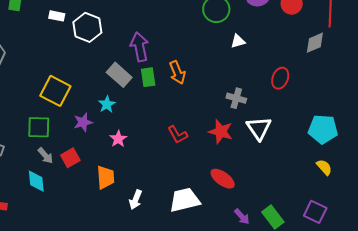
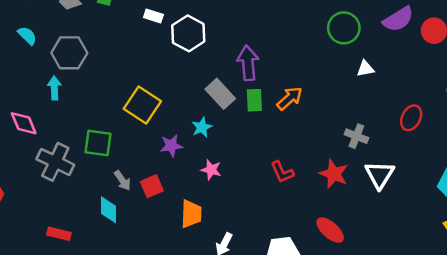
orange arrow: (177, 72) -> (290, 98), turned -115
green square: (39, 127) -> (98, 143), moved
pink star: (118, 139) -> (211, 170), turned -30

